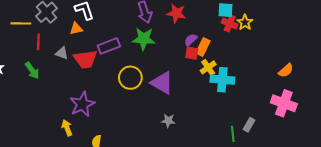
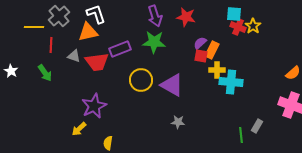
orange triangle: (76, 29) -> (88, 32), size x1.5
yellow cross: (208, 67) -> (217, 70), turned 35
yellow arrow: (67, 128) -> (79, 129), turned -112

